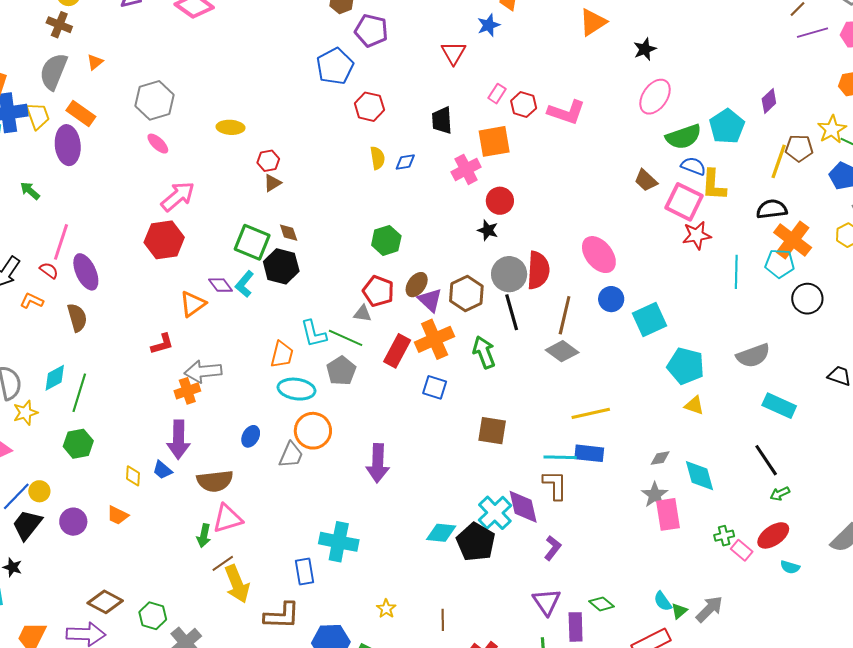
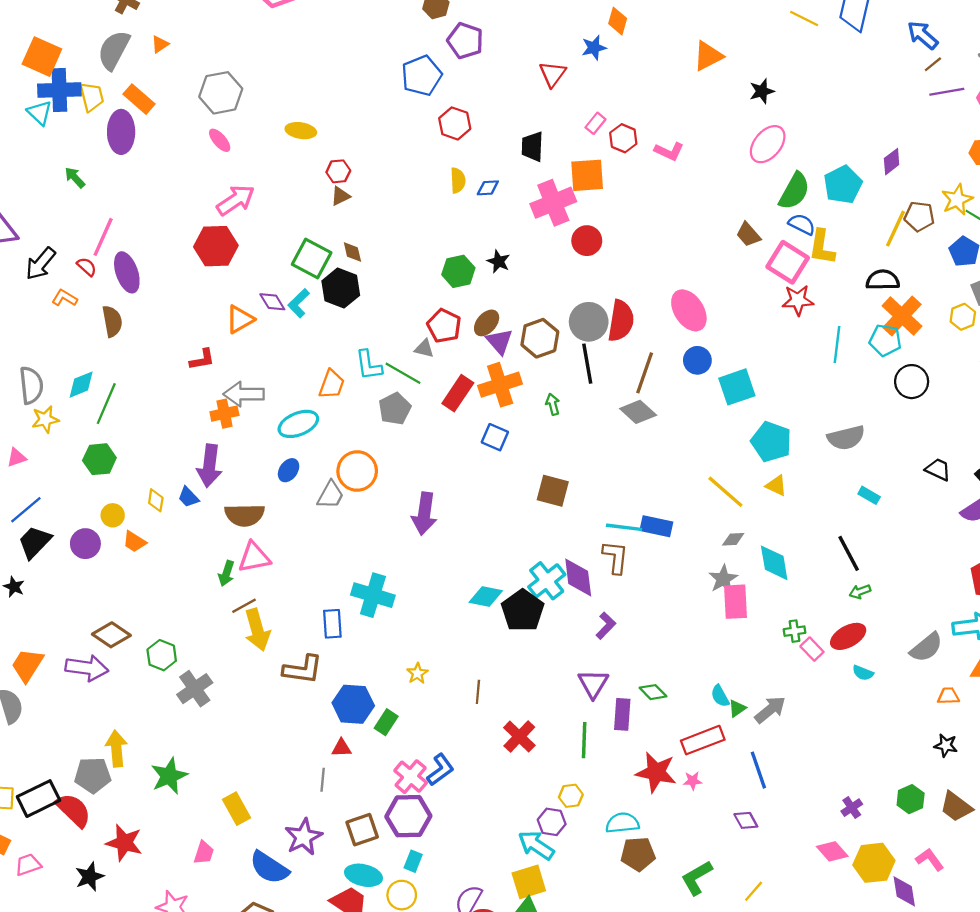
pink L-shape: (566, 112) -> (669, 151), size x0.7
green semicircle: (683, 137) -> (794, 191), turned -48
pink cross: (466, 169) -> (553, 203), size x1.4
black star: (488, 230) -> (499, 261), moved
green arrow: (484, 352) -> (553, 404), size x0.6
cyan ellipse: (297, 389) -> (298, 424), moved, turned -36
cyan rectangle: (779, 406) -> (869, 495), size x0.6
yellow line: (591, 413) -> (725, 492), moved, turned 48
yellow circle: (39, 491) -> (113, 515), moved

